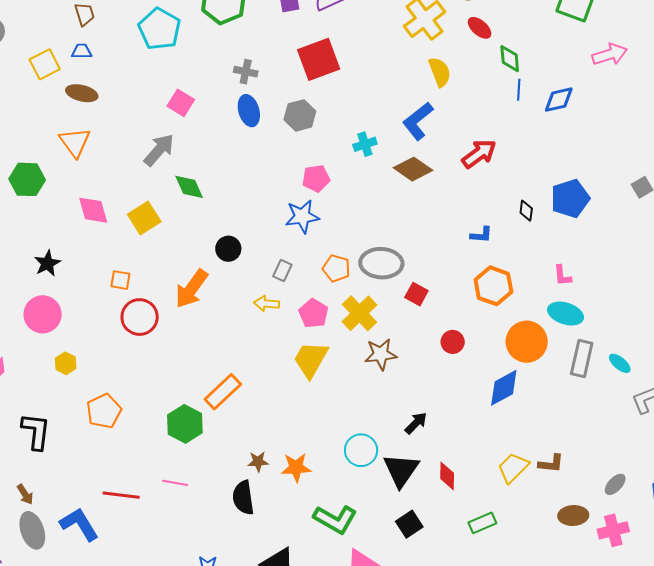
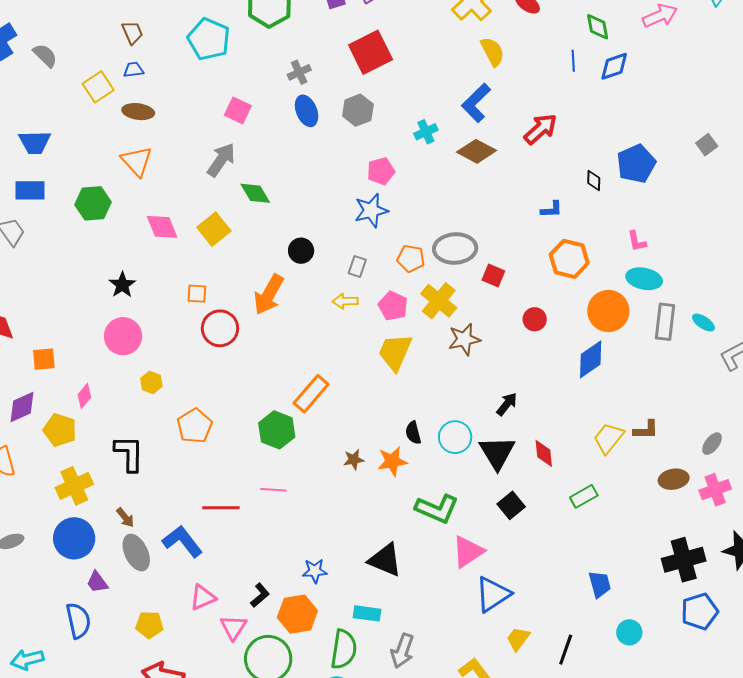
green diamond: (510, 59) -> (598, 27), moved
gray cross: (246, 72) -> (299, 72), turned -30
black semicircle: (243, 498) -> (413, 433), moved, size x0.7

